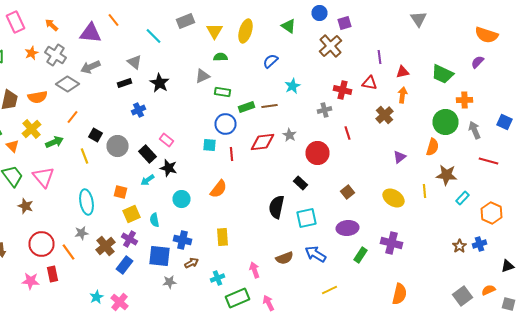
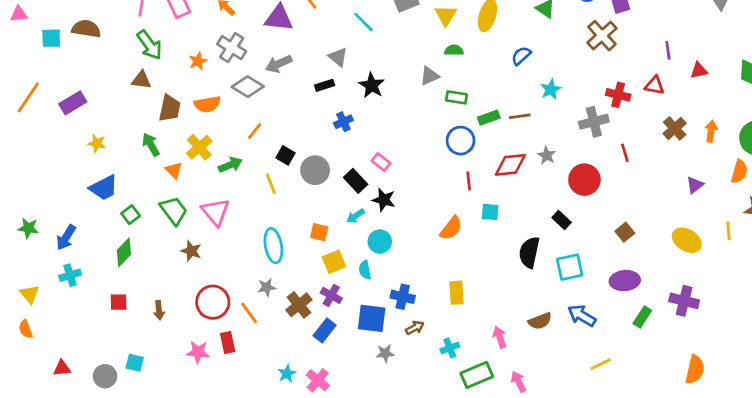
orange star: (32, 53) -> (198, 61), moved
orange arrow: (402, 95) -> (711, 131), moved
gray cross: (324, 110) -> (594, 122), size x1.5
cyan square: (210, 145) -> (490, 212), moved
cyan circle: (182, 199) -> (380, 242), moved

